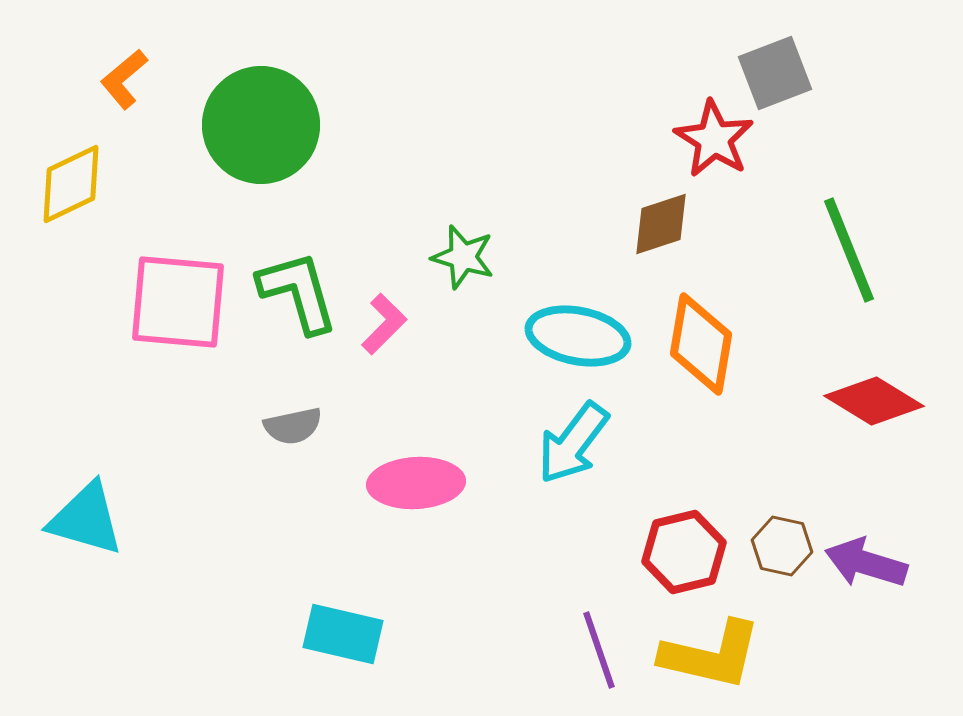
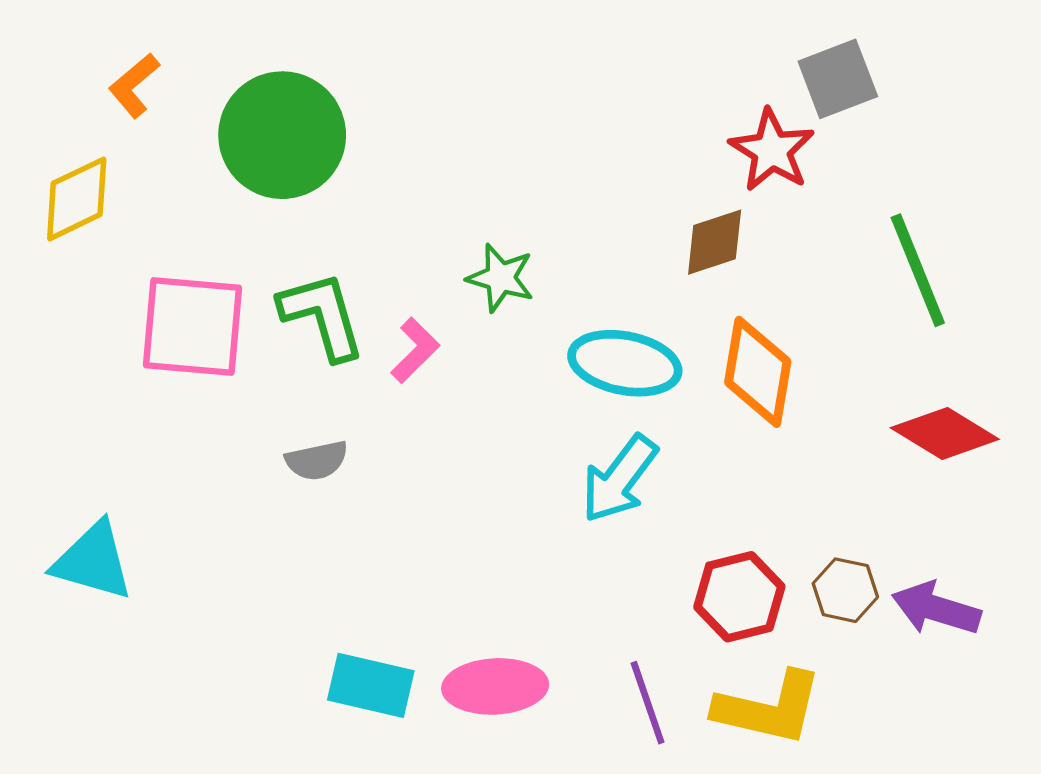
pink ellipse: (416, 483) -> (495, 686), moved

